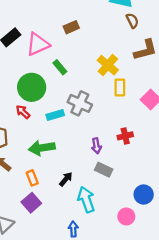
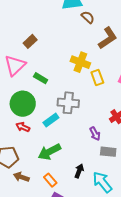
brown rectangle: (71, 27) -> (30, 41), moved

